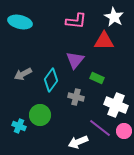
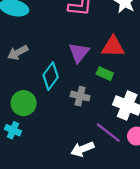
red triangle: (104, 41) -> (113, 47), moved
gray arrow: (23, 74) -> (18, 53), moved
green circle: (40, 115) -> (24, 103), moved

